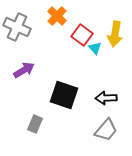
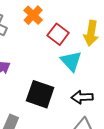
cyan triangle: (95, 48) -> (71, 61), moved, size x1.6

